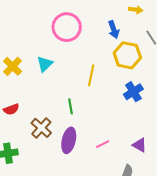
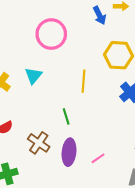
blue arrow: (114, 30) -> (99, 15), moved
pink line: (103, 144) -> (98, 158), moved

